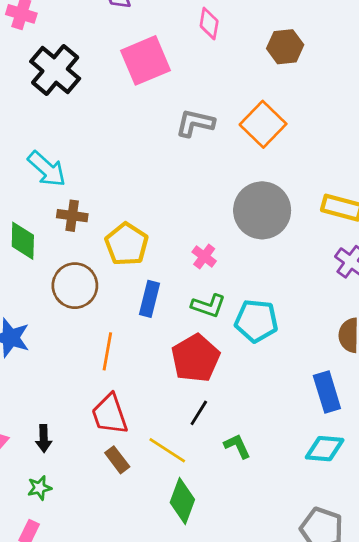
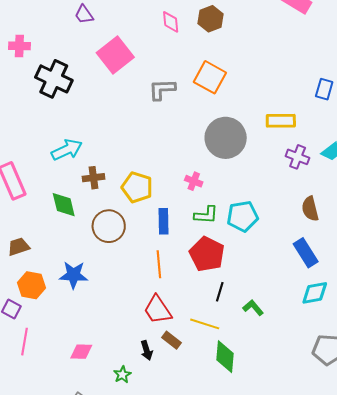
pink diamond: (209, 23) -> (171, 22), moved
cyan arrow: (47, 169) -> (67, 150), turned -52
orange line: (107, 351) -> (159, 264), moved
black arrow: (44, 438) -> (147, 350), moved

